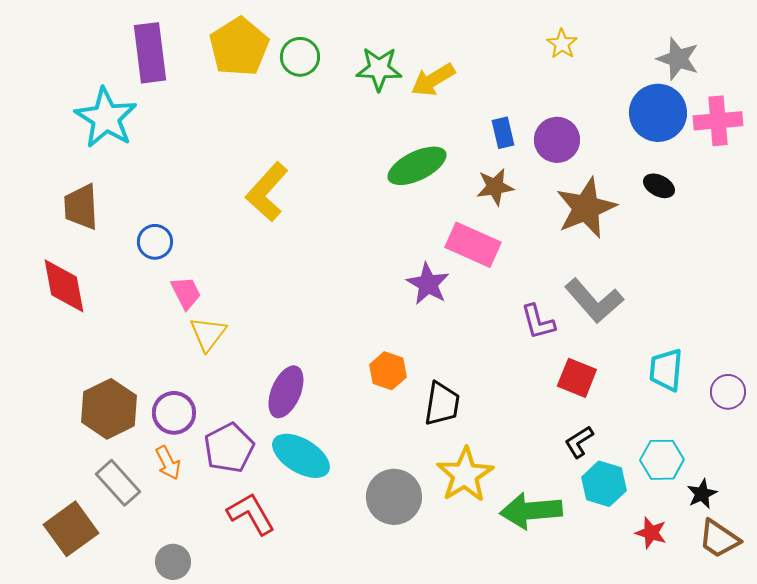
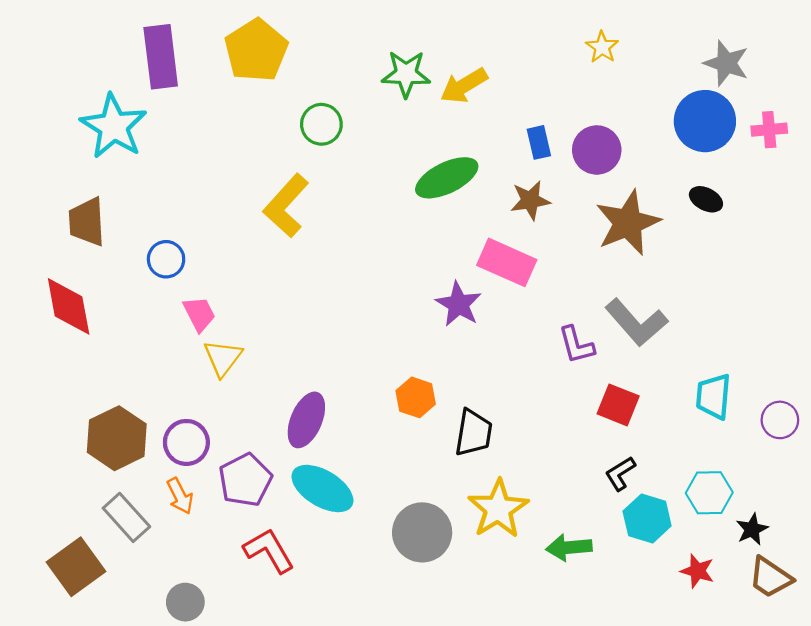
green circle: (300, 57) -> (321, 124), moved
pink cross: (718, 121) -> (769, 130), size x0.7
green arrow: (531, 511) -> (569, 547), size x0.7

